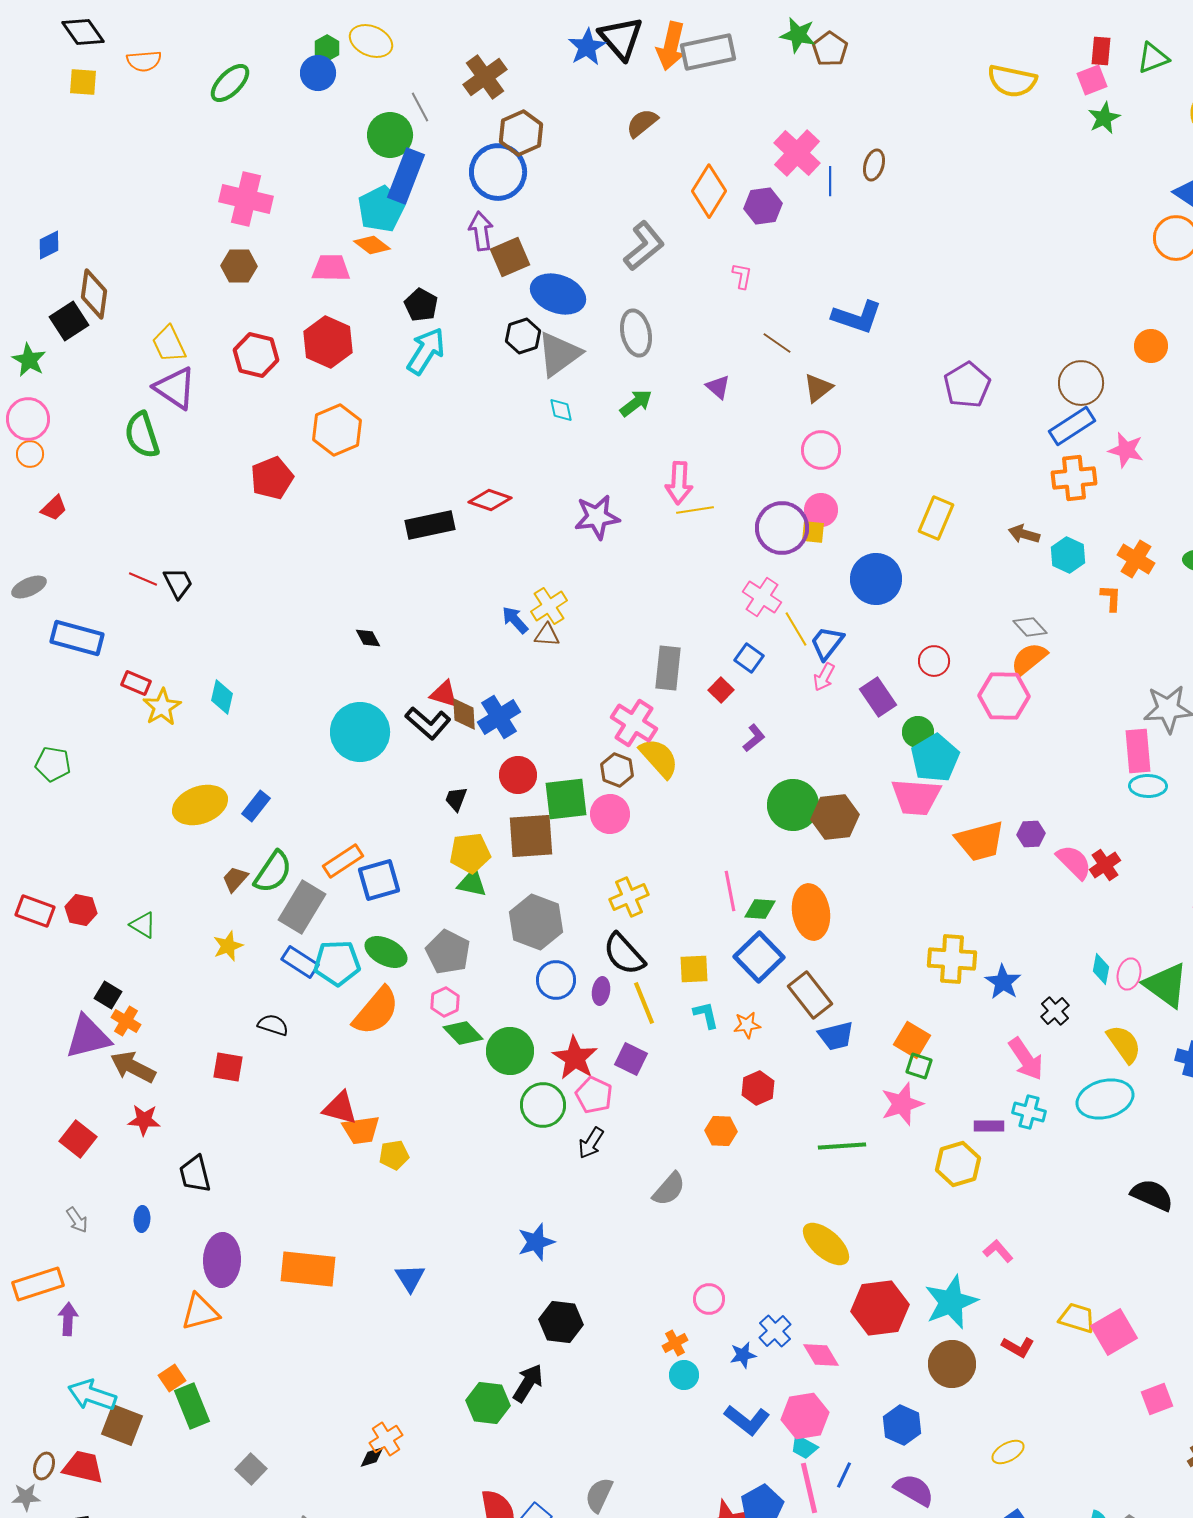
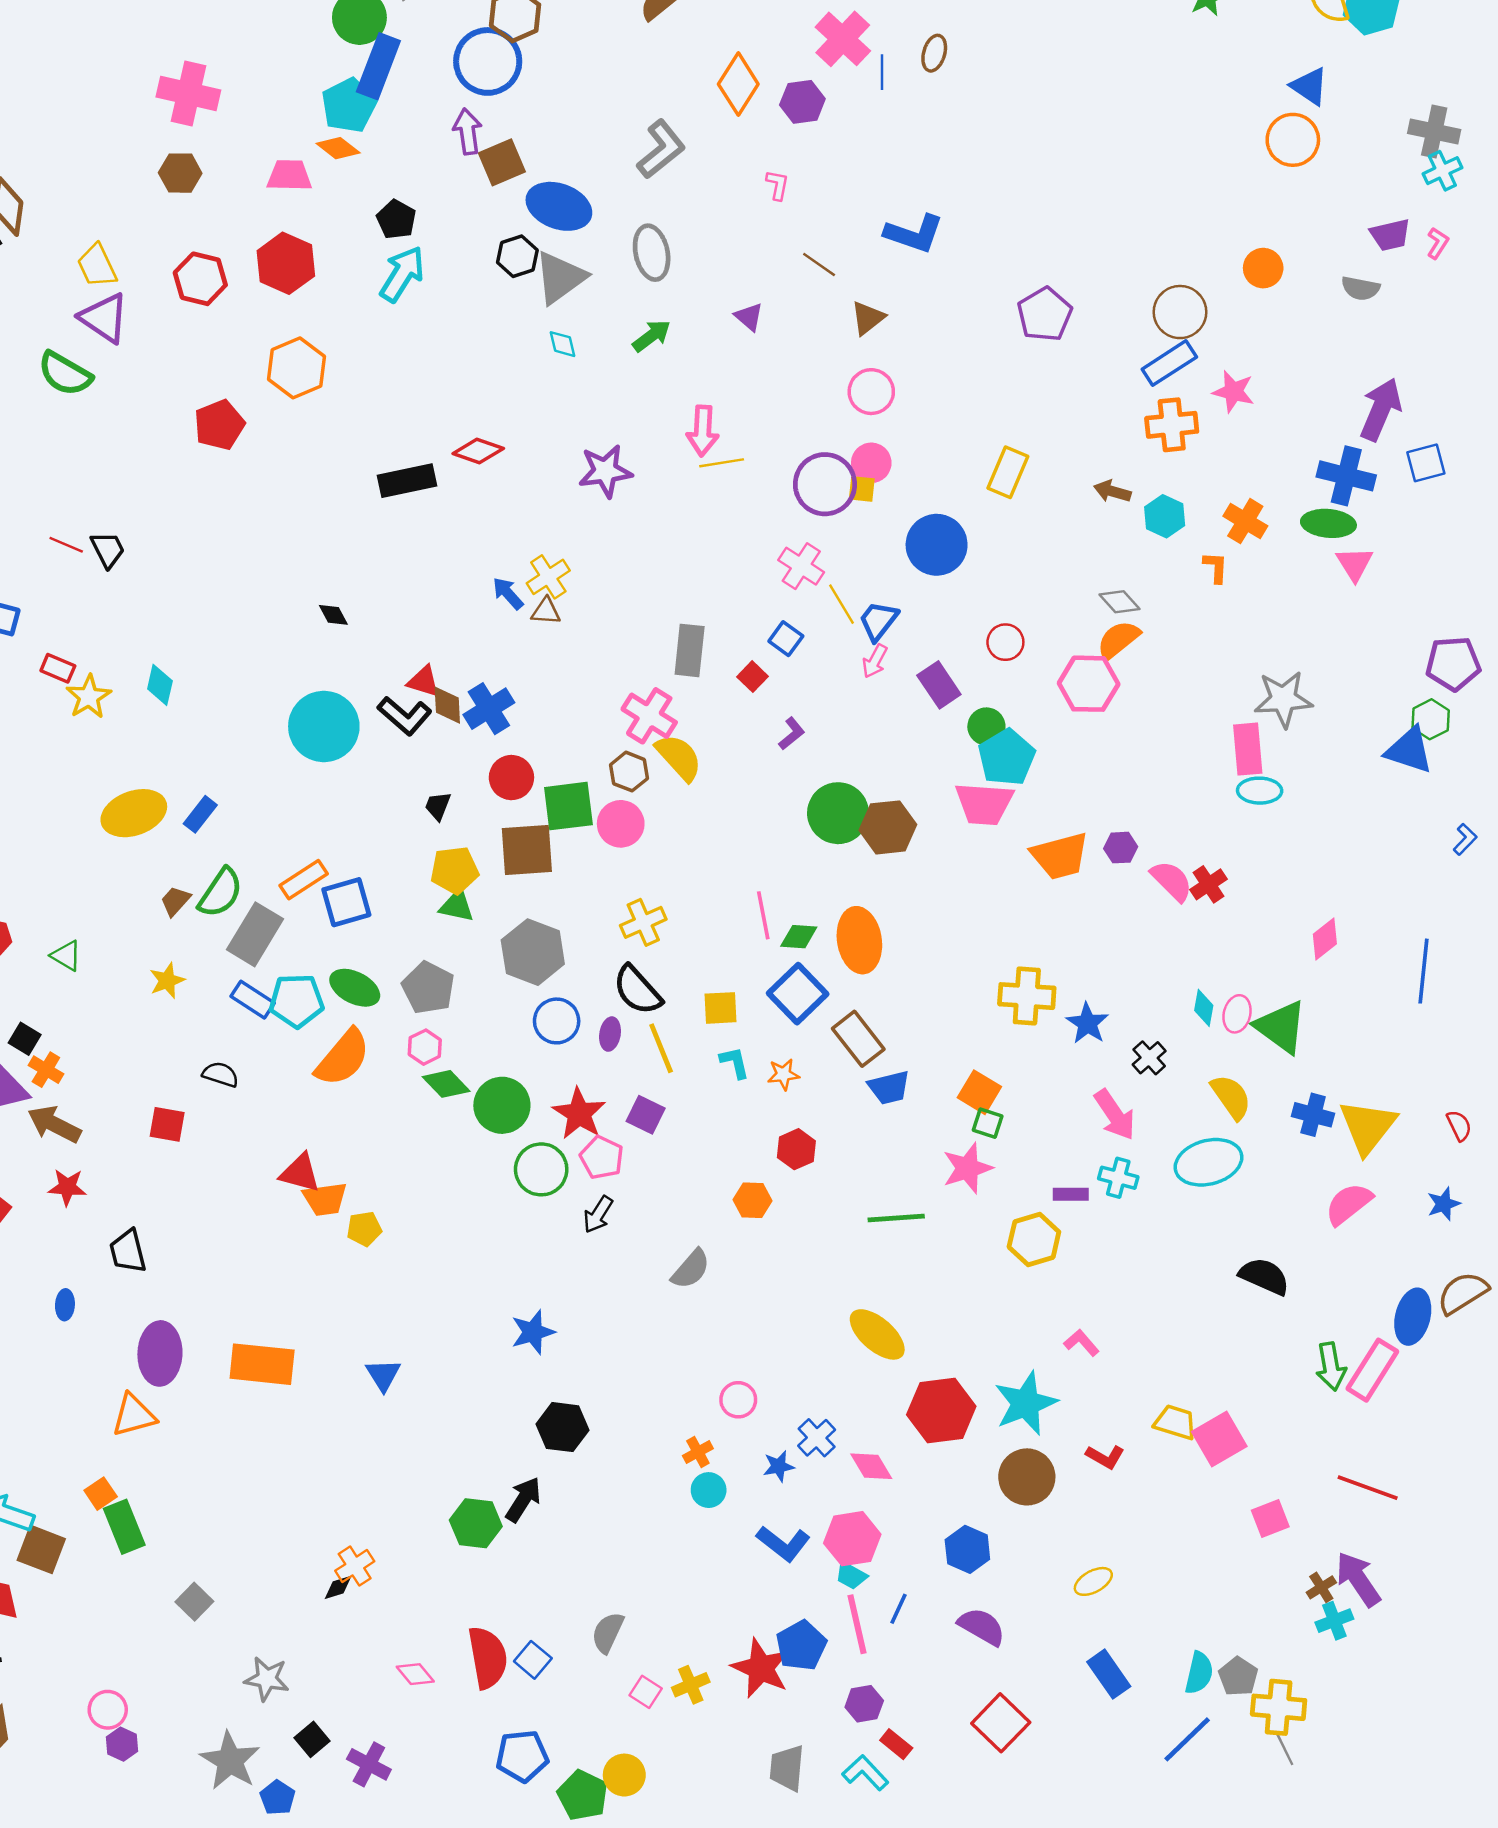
green semicircle: (142, 435) -> (65, 374), turned -42

